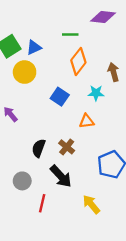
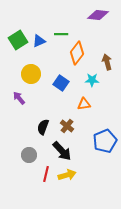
green line: (70, 35) -> (61, 34), moved
yellow circle: (25, 72) -> (31, 74), moved
yellow arrow: (91, 204) -> (67, 175), moved, turned 114

